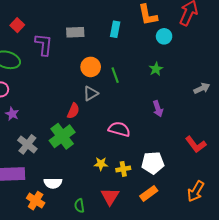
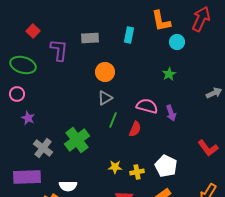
green line: (115, 75) -> (113, 120), moved, turned 42
red semicircle: (73, 111) -> (135, 129), moved
pink semicircle: (119, 129) -> (147, 106), moved
white pentagon: (153, 163) -> (166, 166), turned 30

